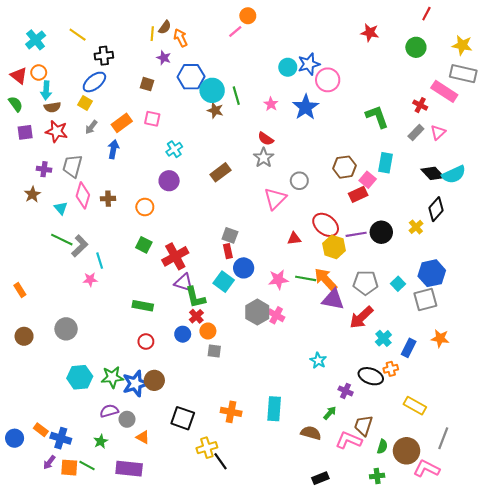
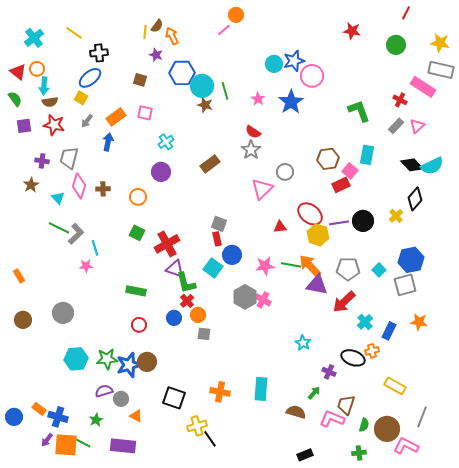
orange square: (69, 468) -> (66, 445), size x1.4

